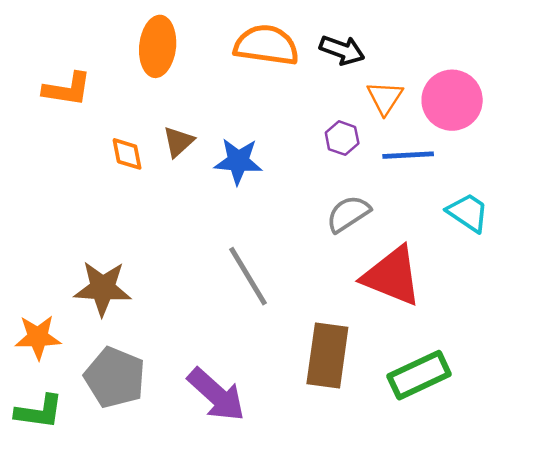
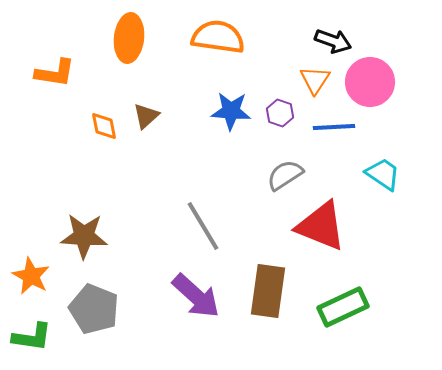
black arrow: (342, 50) -> (333, 41), moved
blue star: (238, 161) -> (231, 111), moved
orange star: (38, 337) -> (31, 276), turned 30
purple arrow: (216, 395) -> (196, 296), moved

